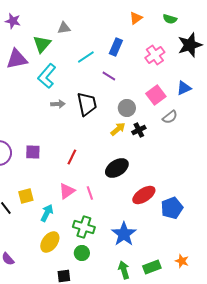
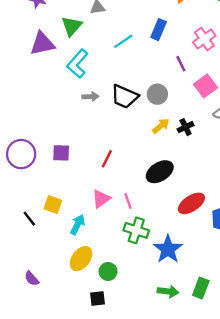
purple line: (109, 76) -> (181, 64), moved, turned 32
black trapezoid: (87, 104) -> (124, 97), turned 125
gray circle: (127, 108) -> (157, 94), moved
yellow square: (26, 196) -> (53, 205), turned 35
green cross: (84, 227) -> (136, 230), moved
green circle: (82, 253) -> (108, 271), moved
green rectangle: (152, 267) -> (201, 288), turned -48
green arrow: (124, 270) -> (168, 291), turned 114

